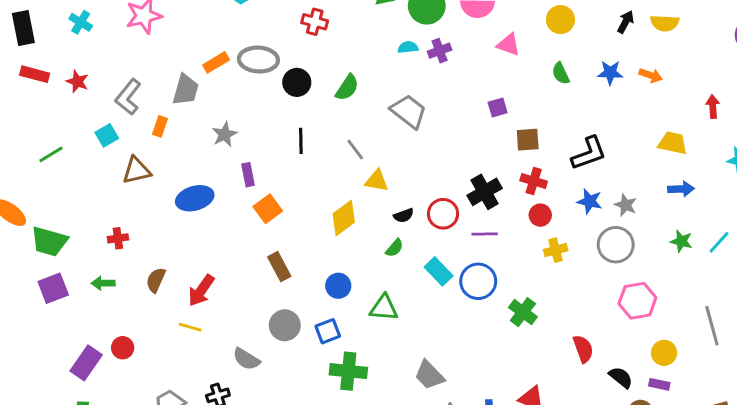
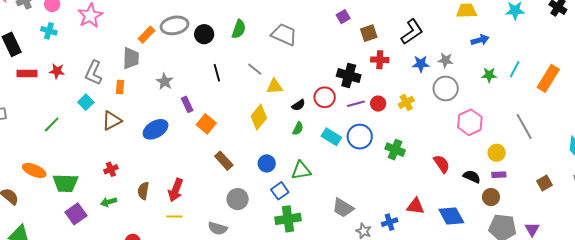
black cross: (485, 192) -> (349, 76), turned -30
red circle: (540, 215) -> (378, 104), moved
blue square: (328, 331) -> (280, 191), moved

